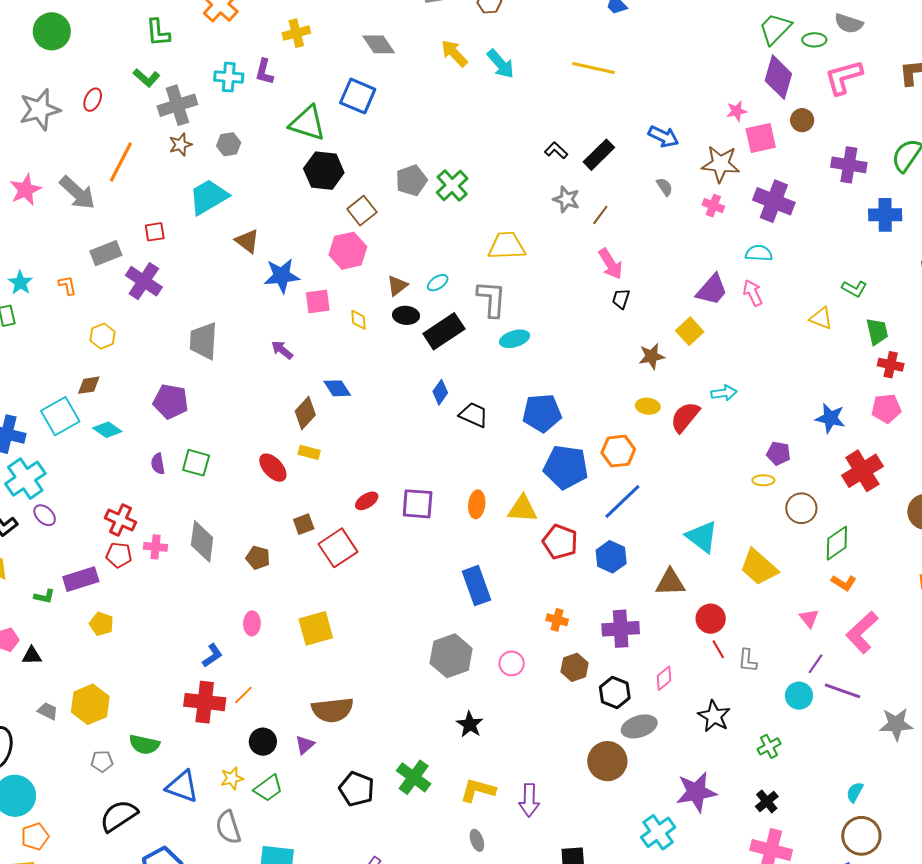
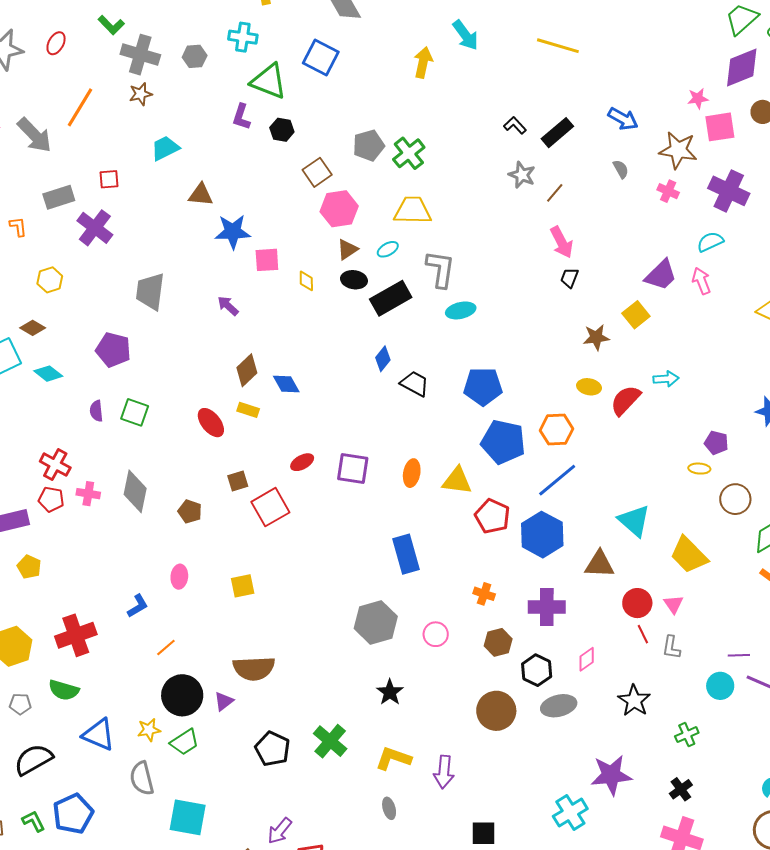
yellow arrow: (454, 53) -> (423, 62), moved, turned 52
purple L-shape: (264, 72) -> (241, 117), moved
cyan cross: (229, 77) -> (243, 37), moved
purple diamond: (778, 77) -> (742, 67), turned 48
gray cross: (177, 105) -> (140, 55), turned 30
gray hexagon: (229, 144) -> (195, 56), moved
black hexagon: (324, 171) -> (282, 130), size x0.6
cyan trapezoid: (209, 197) -> (165, 148), size x0.7
brown triangle: (247, 241) -> (201, 195), turned -36
yellow trapezoid: (507, 246) -> (413, 210), moved
pink hexagon: (348, 251) -> (339, 209), moved
cyan semicircle: (759, 253) -> (710, 242), turned -32
brown diamond: (89, 385) -> (33, 328), turned 35
blue diamond: (337, 388) -> (286, 384), moved
blue hexagon: (611, 557) -> (542, 535), size x1.4
pink triangle: (809, 618) -> (674, 604), moved
yellow square: (316, 628) -> (243, 586), size x0.7
purple line: (815, 664) -> (739, 655), turned 50
red cross: (205, 702) -> (76, 635), moved, turned -30
black circle: (263, 742) -> (182, 695), size x1.5
brown circle: (607, 761) -> (496, 711), moved

